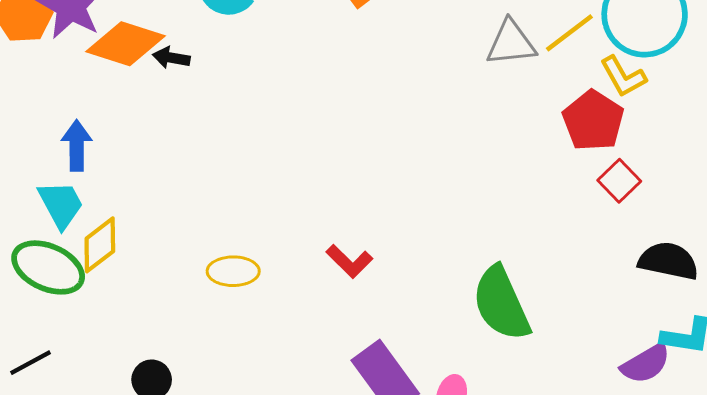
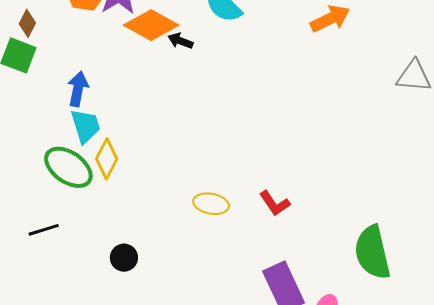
blue arrow: (77, 146) -> (78, 89), moved
yellow diamond: (100, 245) -> (107, 159), turned -36
yellow ellipse: (233, 271) -> (211, 204), moved

